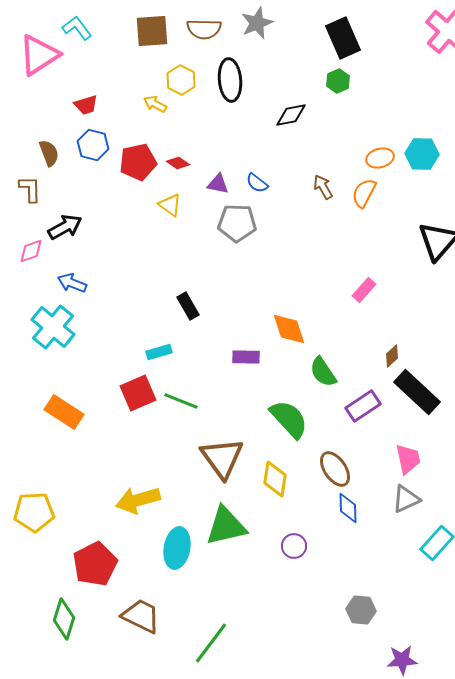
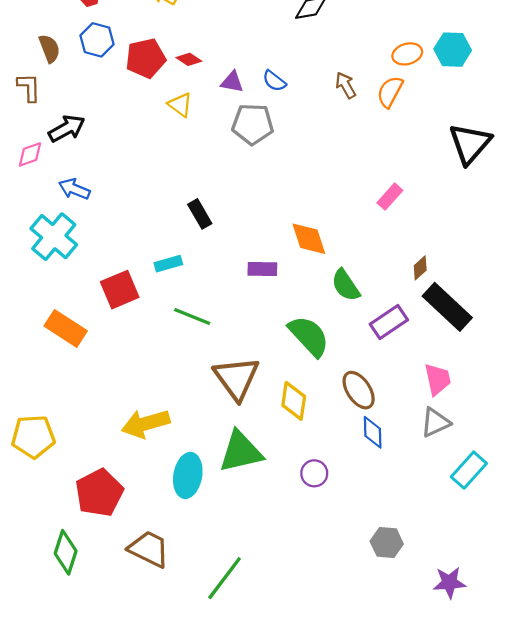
red square: (138, 393) -> (120, 290), moved
purple star: (402, 660) -> (449, 583), moved

